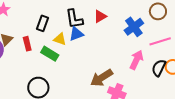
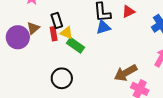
black rectangle: (43, 23) -> (57, 20), moved, turned -42
yellow triangle: (60, 39) -> (67, 33), moved

